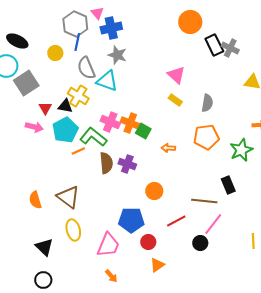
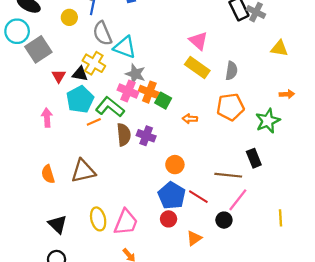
gray star: (117, 55) -> (135, 74), moved
yellow rectangle: (175, 100) -> (197, 68), size x1.6
pink arrow: (34, 127) -> (47, 118), moved, turned -108
brown triangle: (68, 197) -> (83, 171), turned -50
blue pentagon: (131, 220) -> (172, 195), moved, turned 30
red line: (176, 221) -> (198, 197), turned 60
yellow ellipse: (73, 230) -> (98, 219), moved
orange triangle: (157, 265) -> (194, 238), moved

